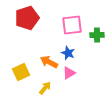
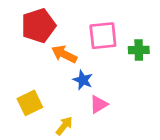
blue star: (68, 53) -> (83, 80), moved
orange arrow: (49, 62) -> (64, 54), moved

